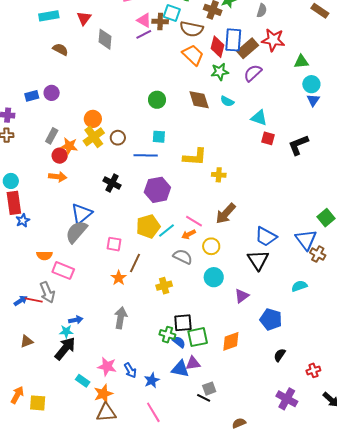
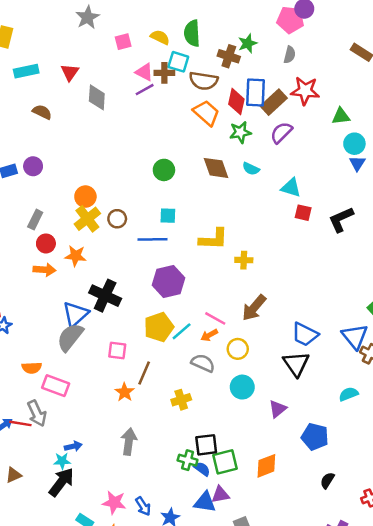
orange star: (69, 146) -> (76, 256), moved
black cross: (112, 183) -> (105, 296), moved, size x1.4

